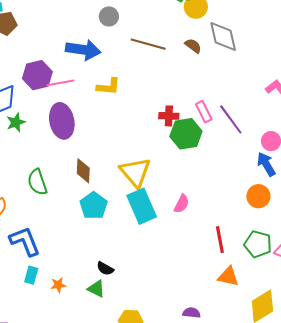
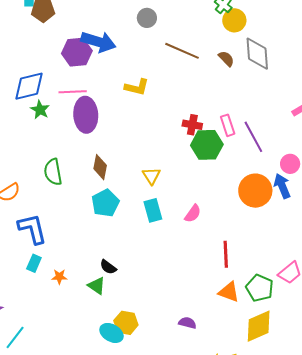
blue arrow: (83, 50) -> (98, 42), moved
purple hexagon: (37, 75) -> (77, 52), moved
pink line: (60, 83) -> (73, 92), moved
green star: (16, 122) -> (40, 110), turned -30
yellow triangle: (135, 172) -> (151, 176), size x0.6
orange circle: (258, 196) -> (255, 191), moved, size x1.4
cyan rectangle: (142, 206) -> (153, 210), size x0.7
green pentagon: (258, 244) -> (260, 288), moved

